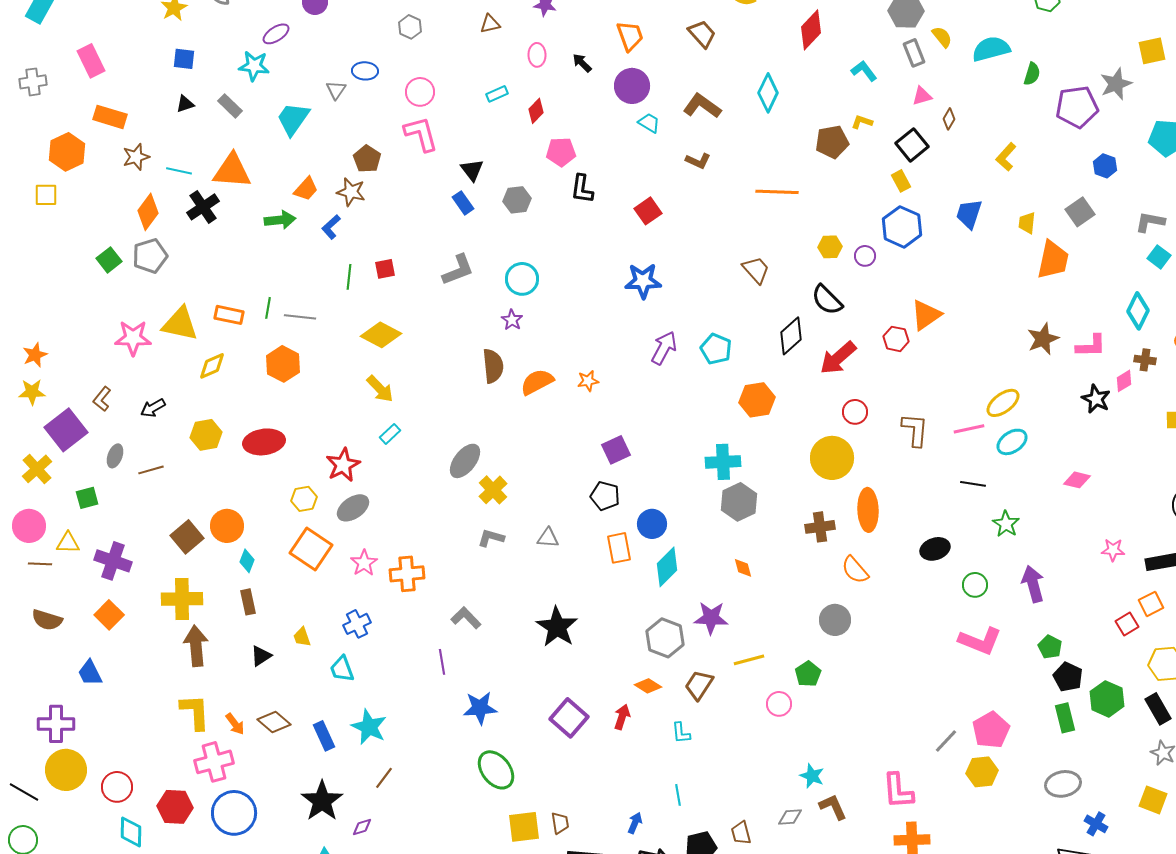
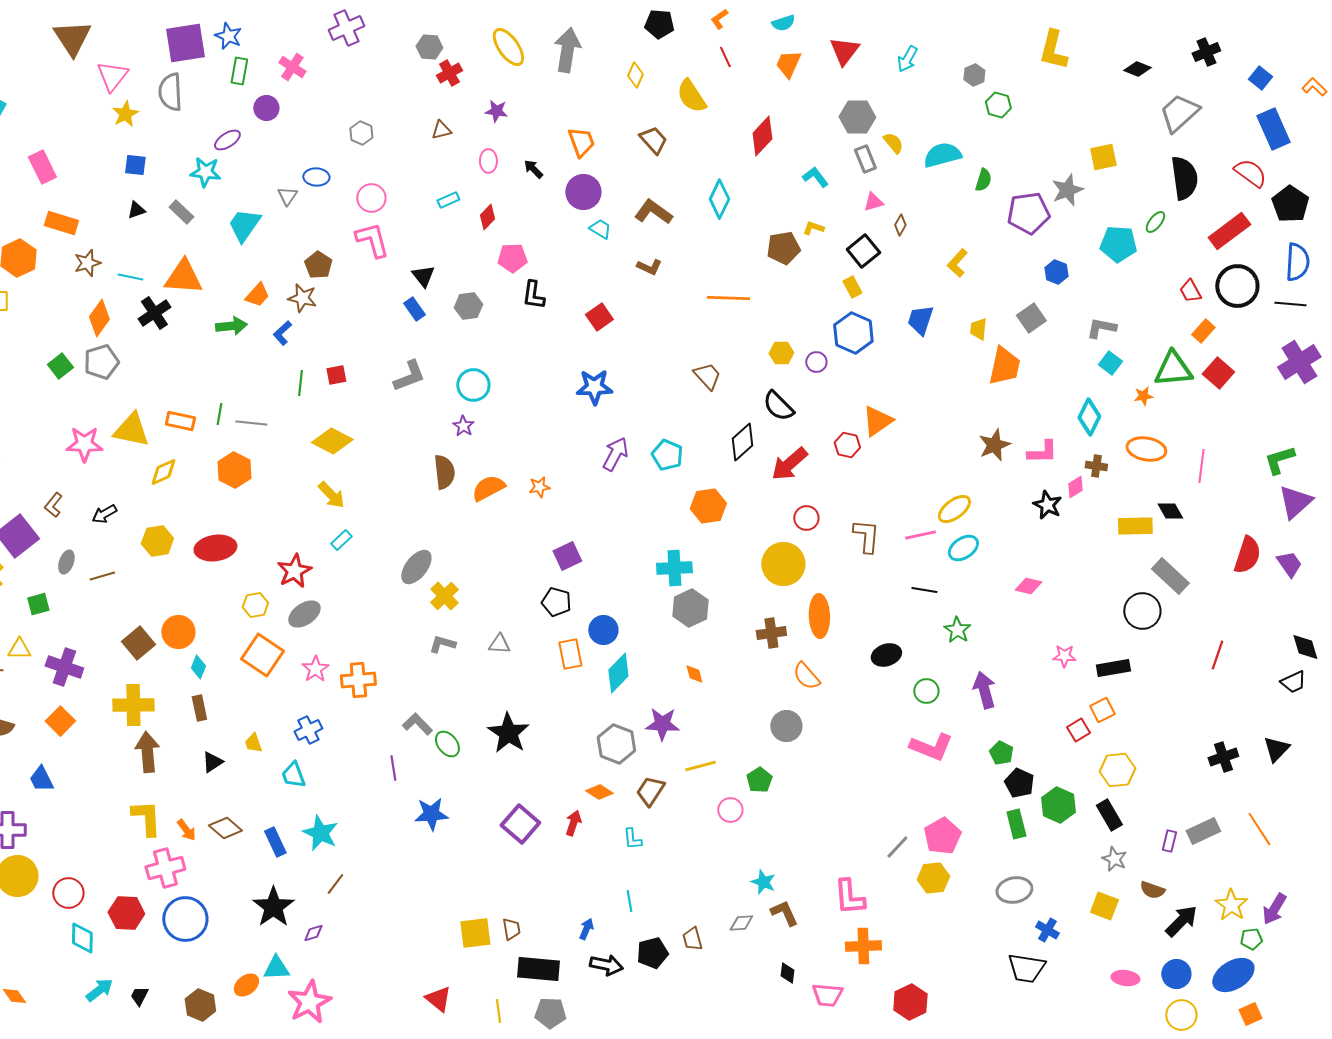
green ellipse: (496, 770) -> (447, 744), moved, size x0.7

